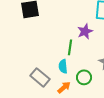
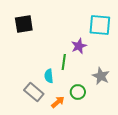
cyan semicircle: (63, 66) -> (49, 76), moved

